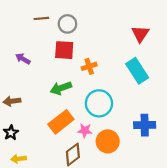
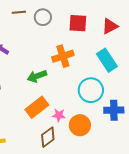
red triangle: (140, 34) -> (110, 26), turned 30
red square: (64, 50) -> (78, 23), moved
orange cross: (89, 66) -> (63, 56), size x1.5
cyan circle: (99, 103) -> (91, 90), moved

